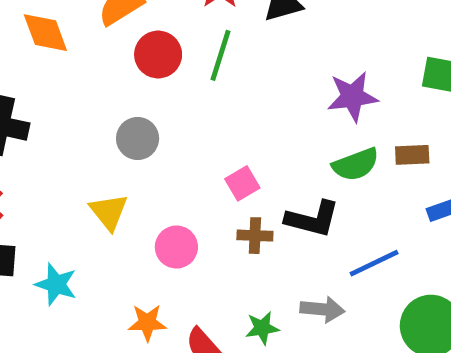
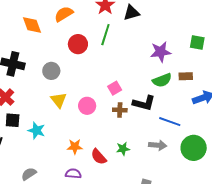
red circle: (158, 55) -> (78, 44), moved
gray circle: (138, 138) -> (51, 71), moved
pink circle: (176, 247) -> (87, 106), moved
blue line: (374, 263) -> (170, 122), turned 45
gray arrow: (322, 309) -> (158, 145), moved

